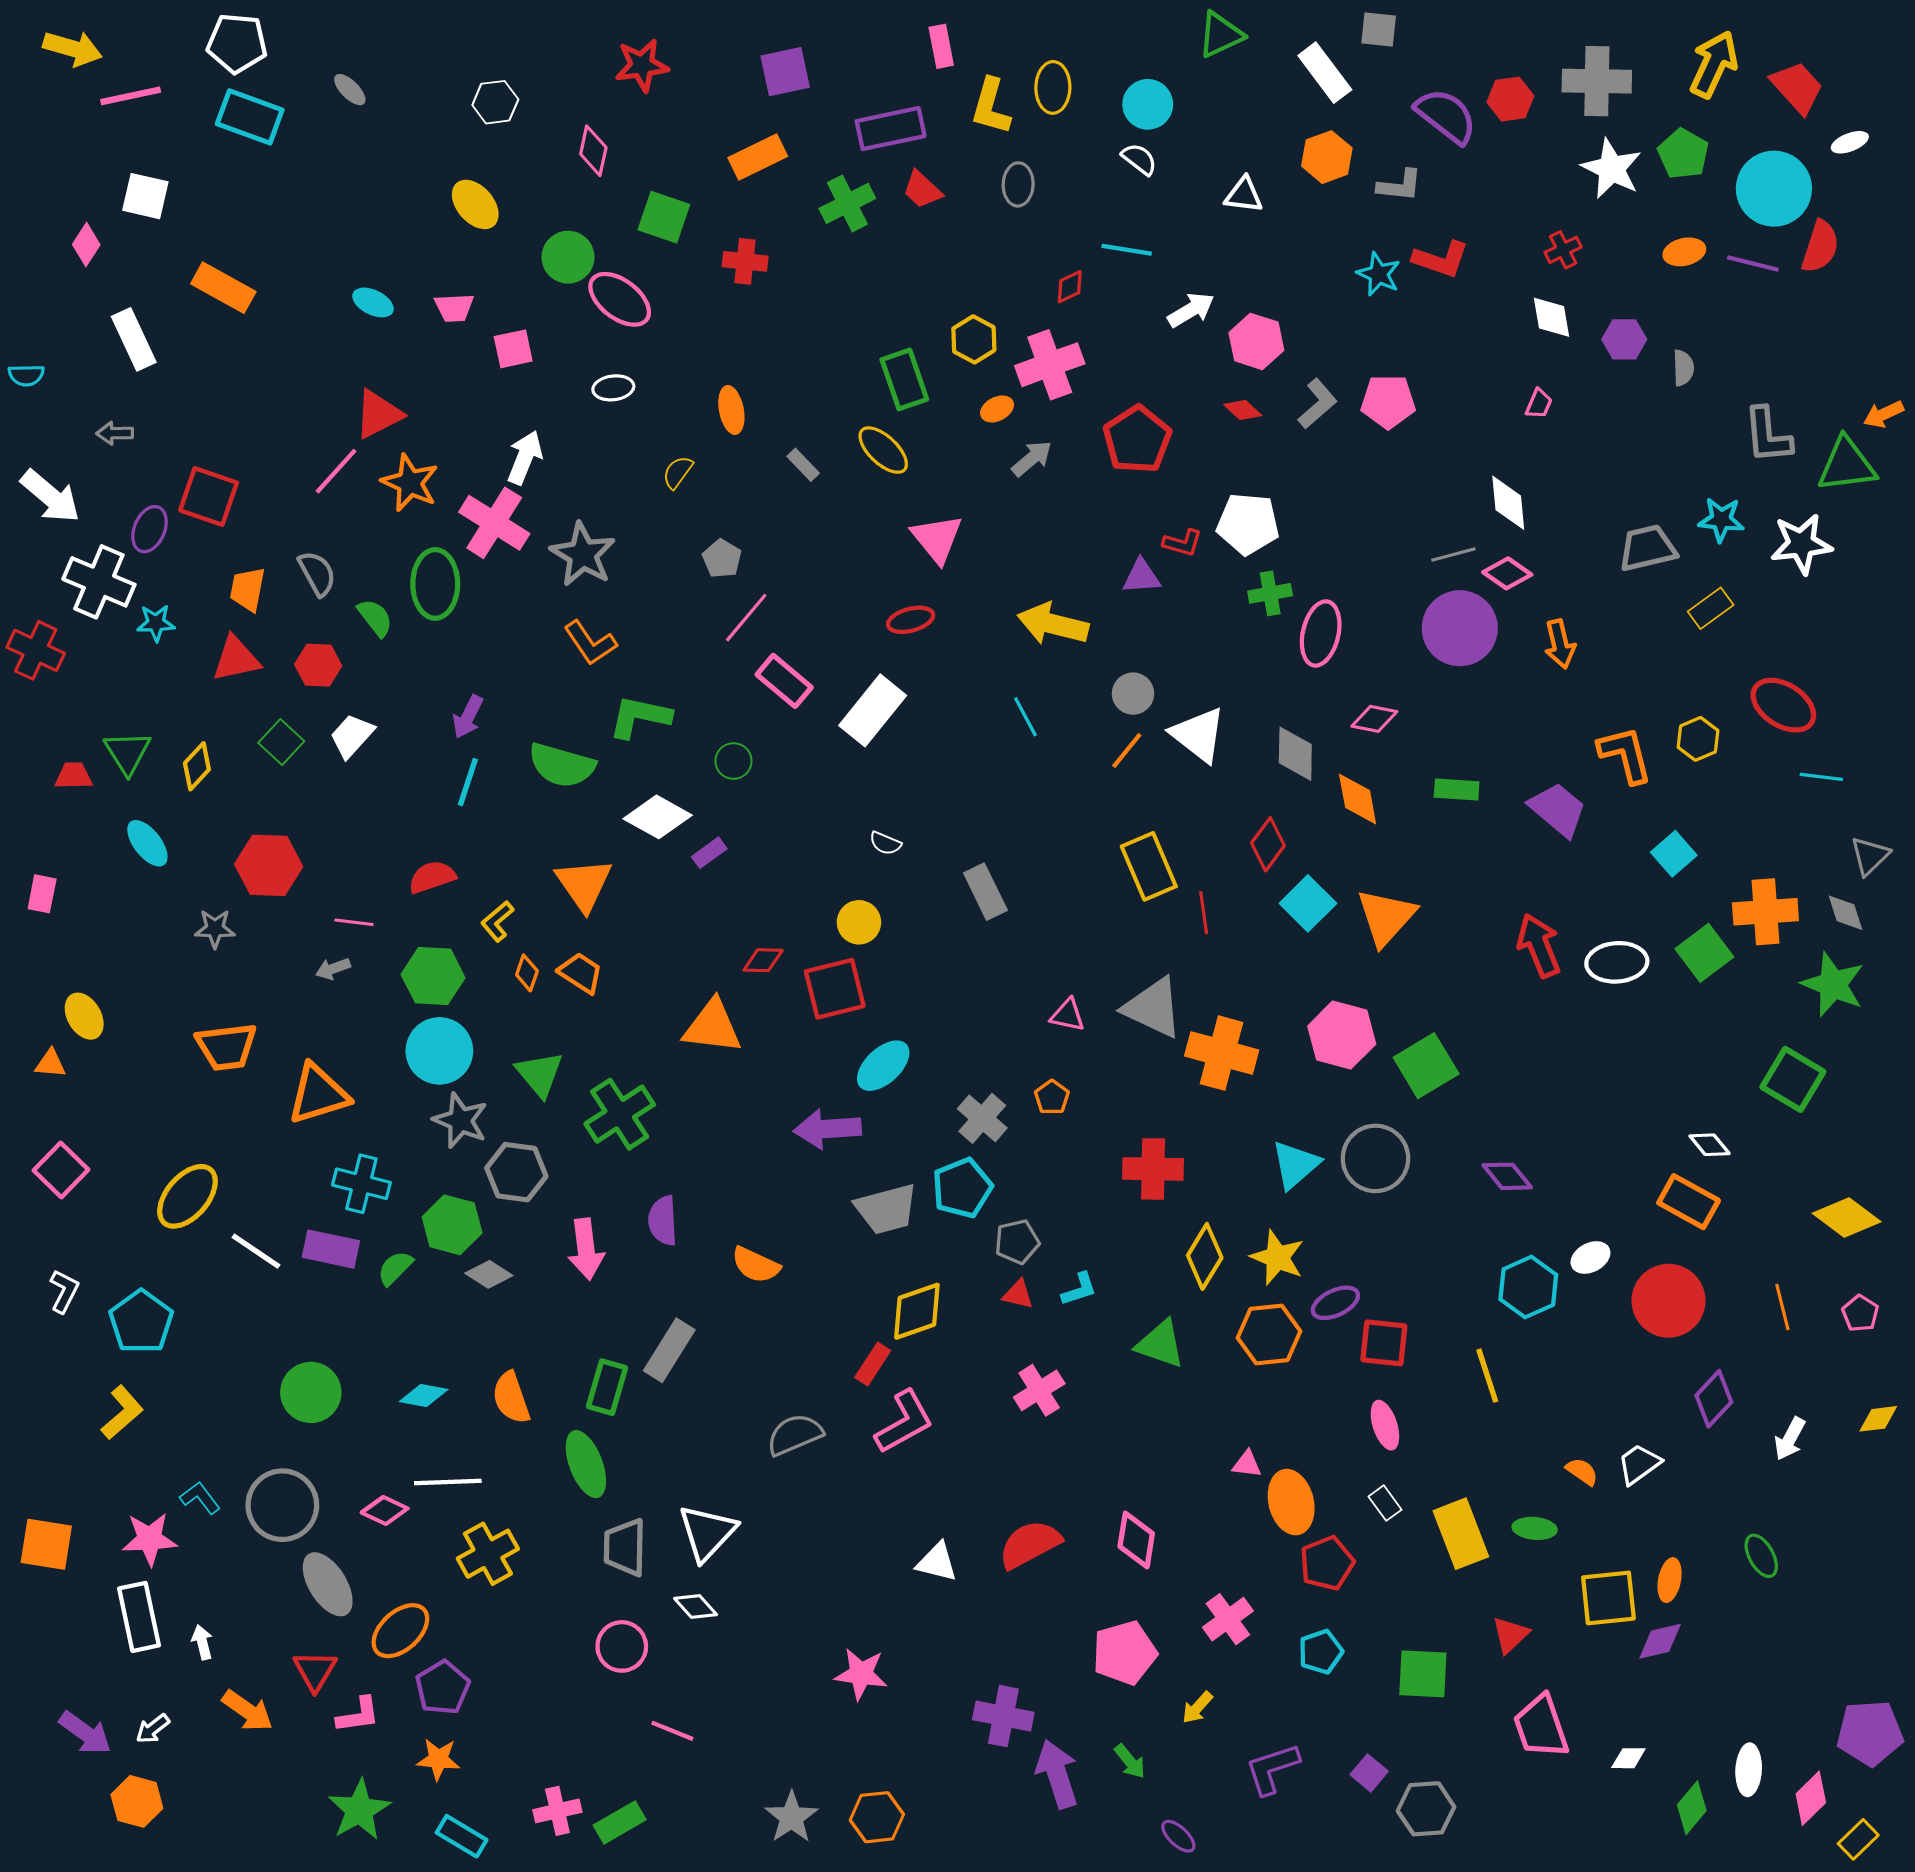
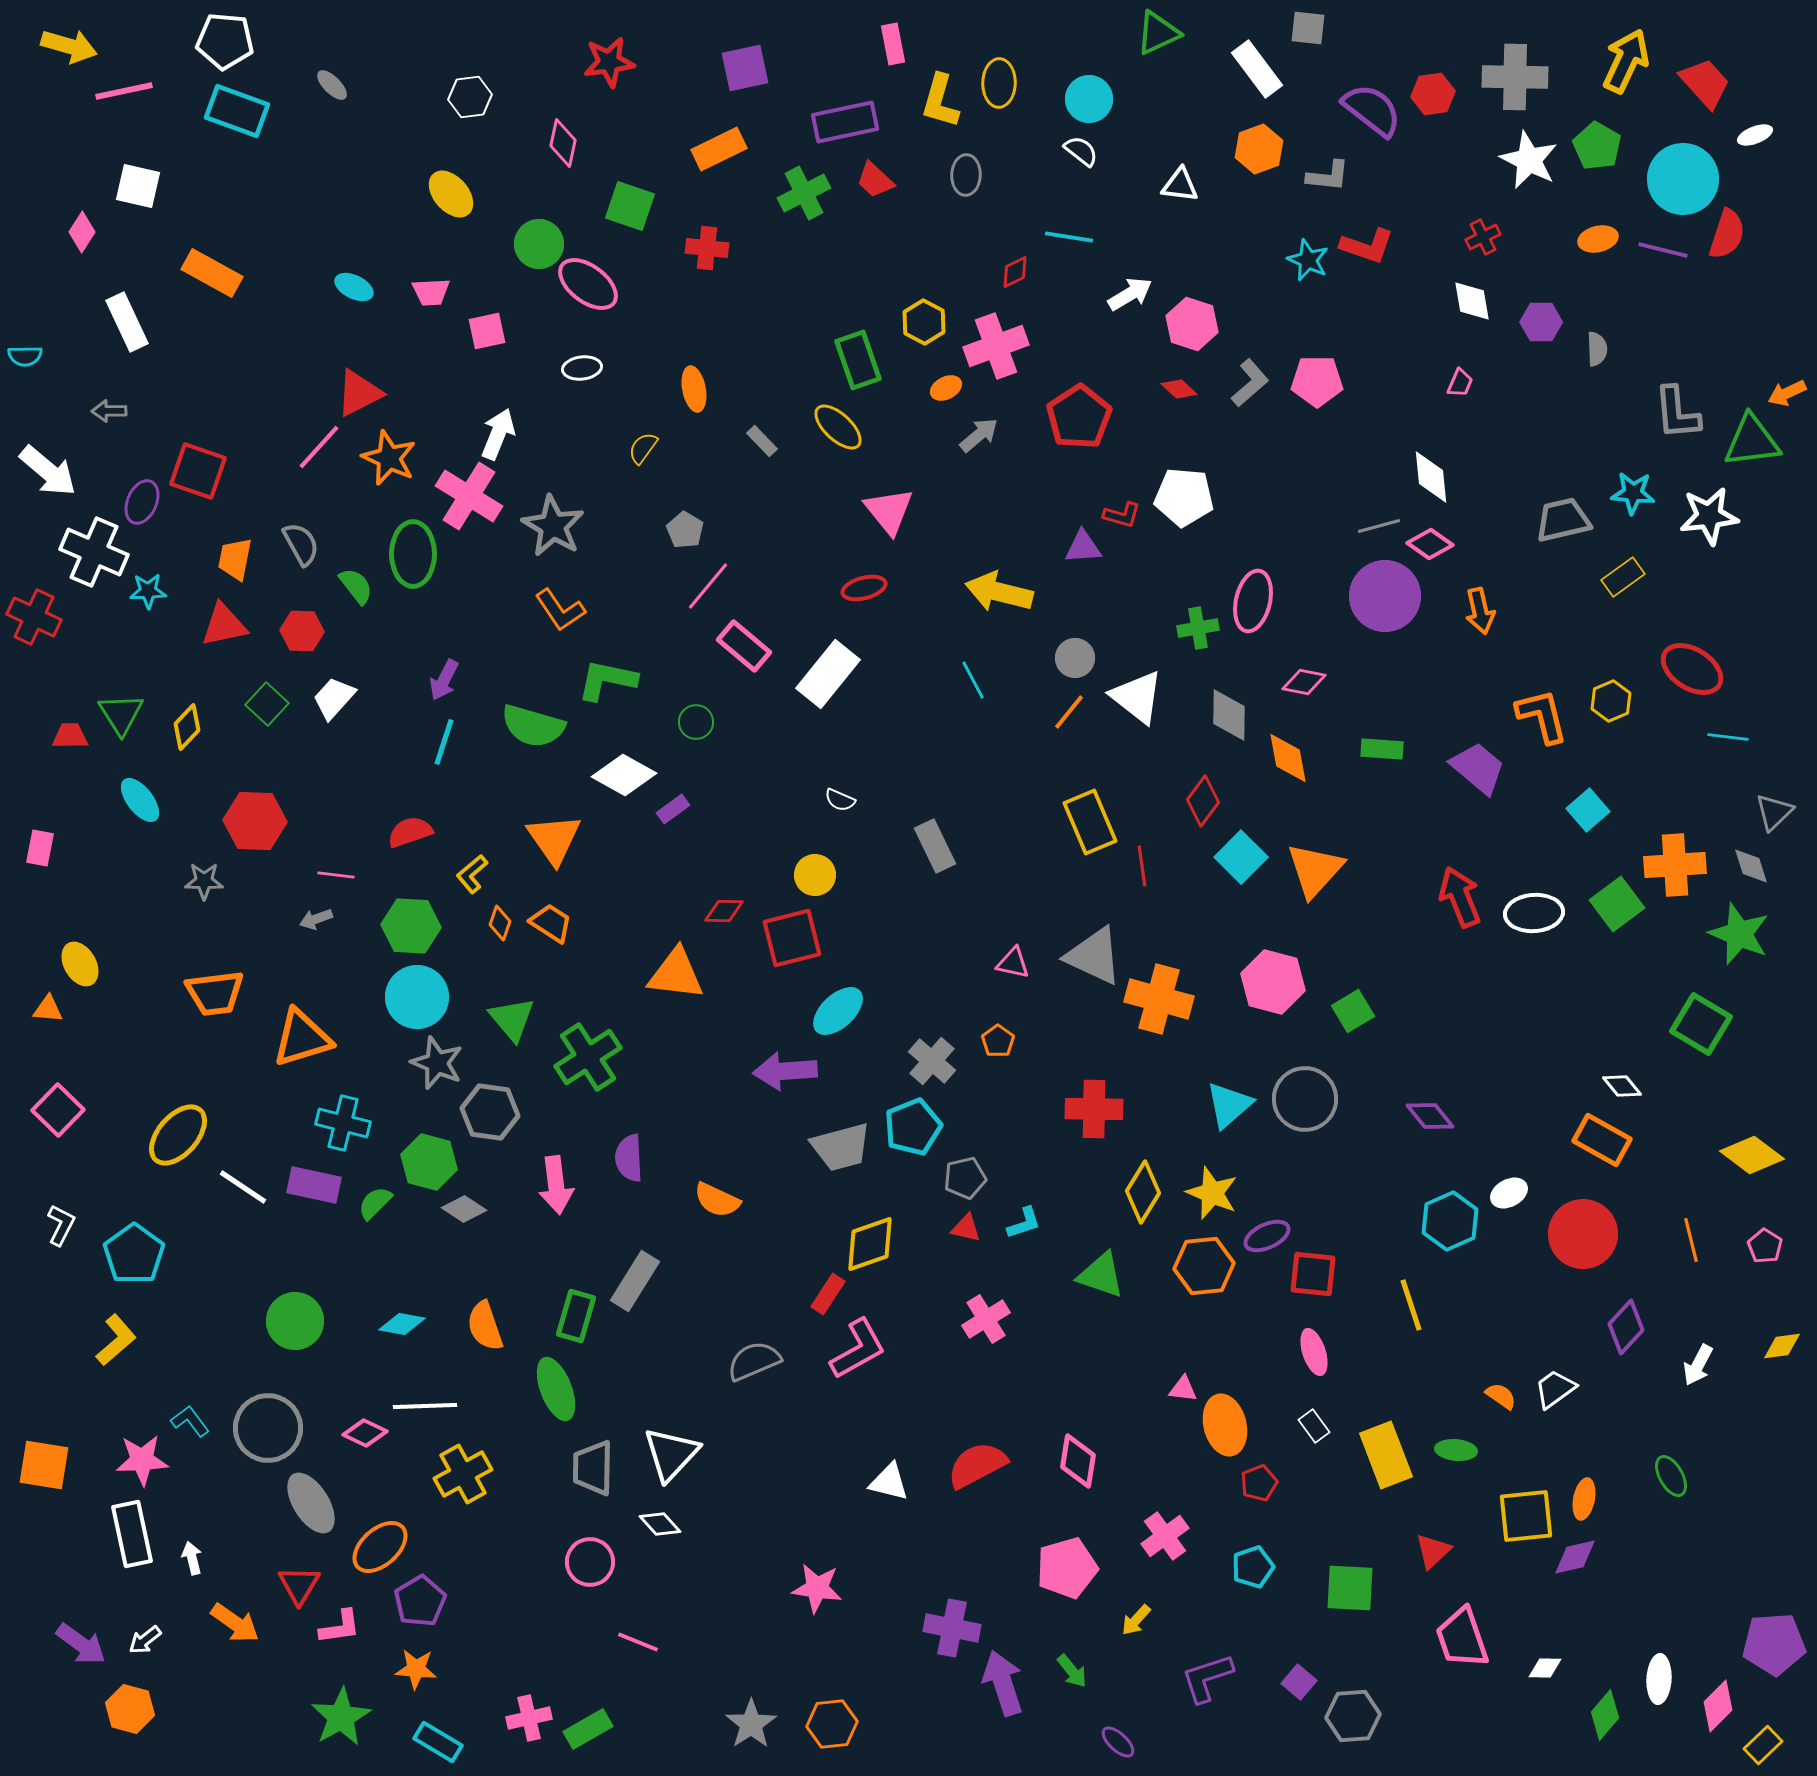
green cross: (1270, 593) -> (1198, 628), moved
green square: (1426, 1066) -> (1353, 1011), size x0.7
red pentagon: (1327, 1563) -> (1259, 1483), size x0.7

